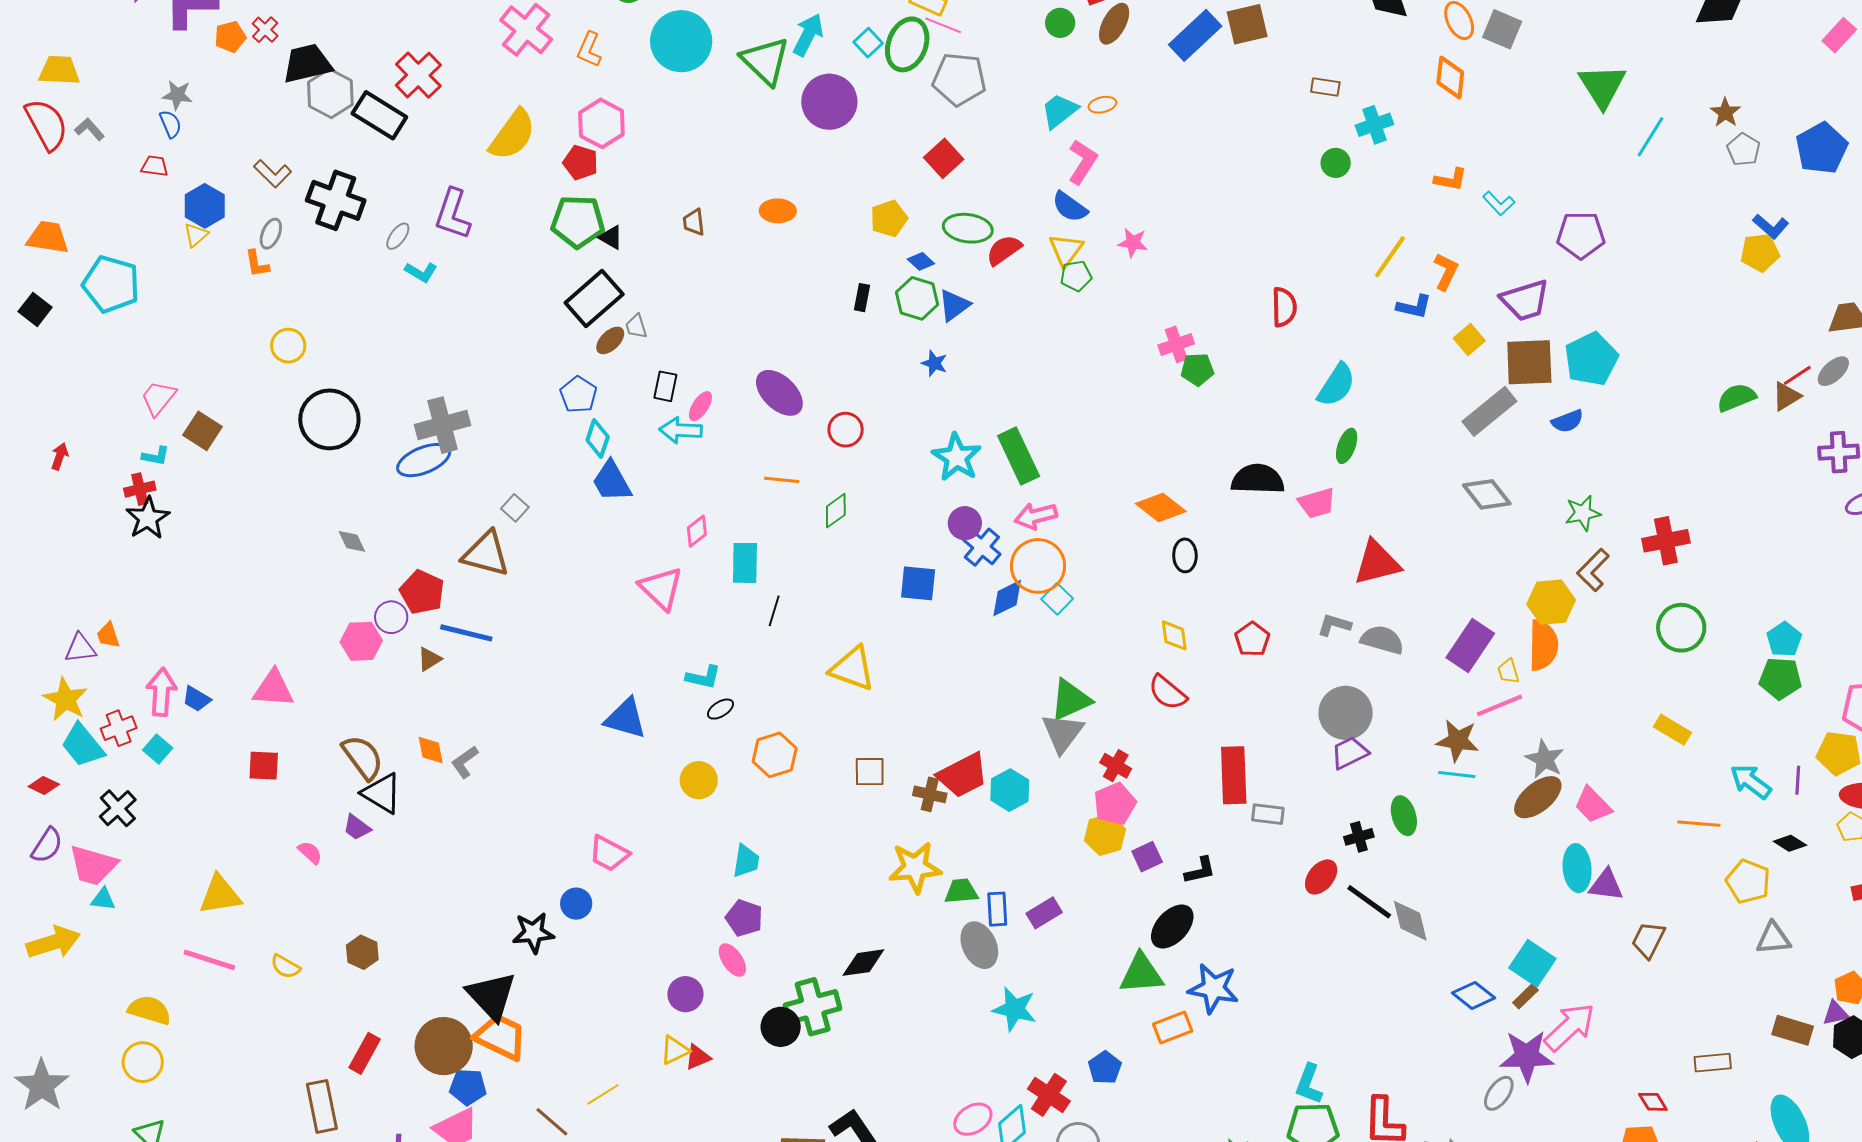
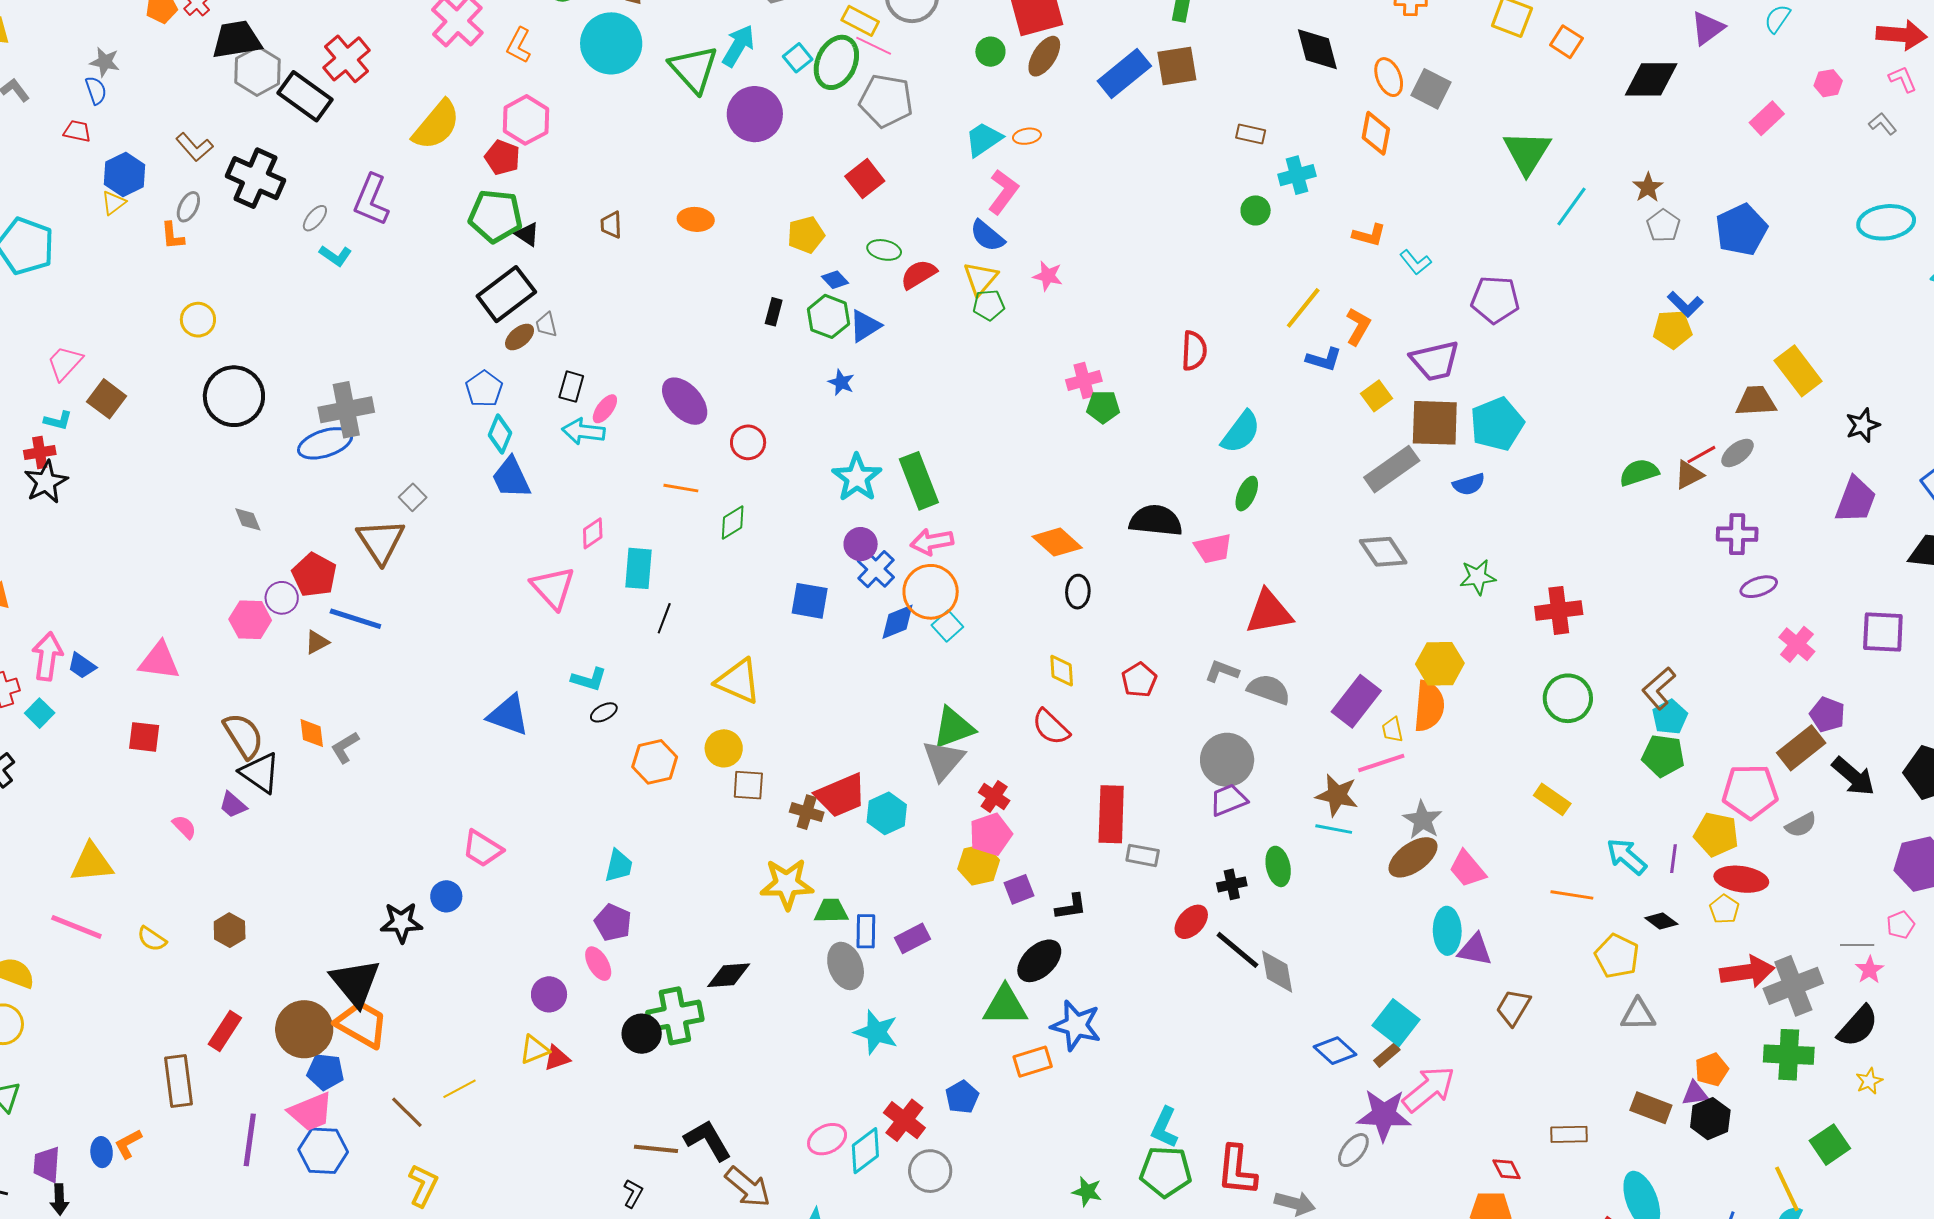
green ellipse: (968, 228) -> (884, 250), size x0.7
brown triangle: (486, 554) -> (381, 541), turned 38
brown L-shape: (1593, 570) -> (1659, 688), moved
yellow circle: (699, 780) -> (724, 748), moved

